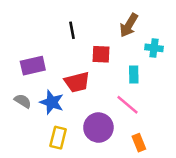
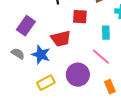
purple rectangle: (33, 66) -> (26, 26), turned -42
yellow rectangle: (58, 138) -> (46, 83), turned 48

